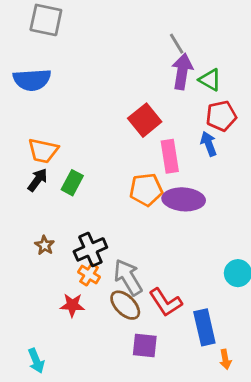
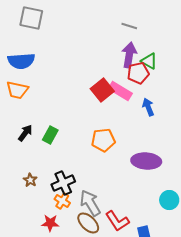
gray line: (177, 44) -> (129, 26), moved, turned -42
red pentagon: (221, 116) -> (138, 73), moved
orange trapezoid: (43, 151) -> (17, 90), moved
pink rectangle: (170, 156) -> (120, 91), moved, turned -50
purple ellipse: (184, 199) -> (146, 161), moved

